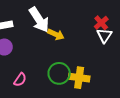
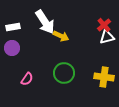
white triangle: (104, 35) -> (107, 37), turned 42
yellow cross: (79, 78) -> (104, 77), moved

